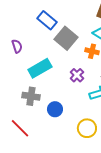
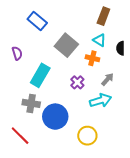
blue rectangle: (47, 20) -> (37, 21), moved
cyan rectangle: (40, 68) -> (40, 75), turned -30
blue circle: (55, 109) -> (55, 117), size x1.6

